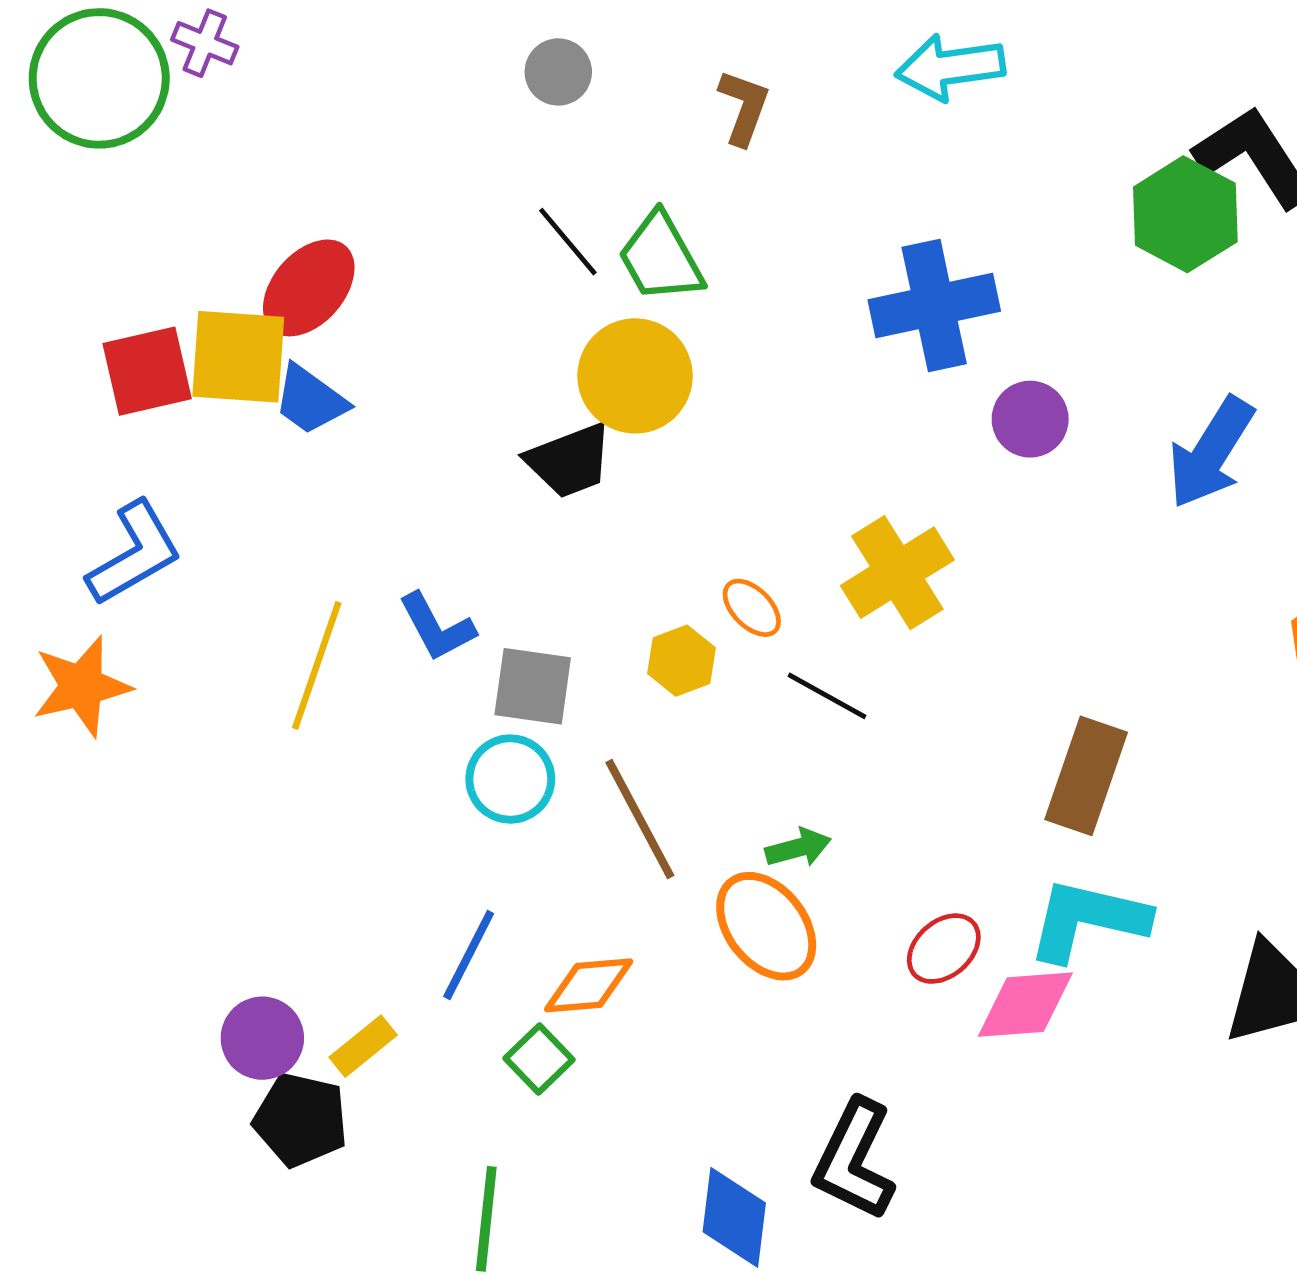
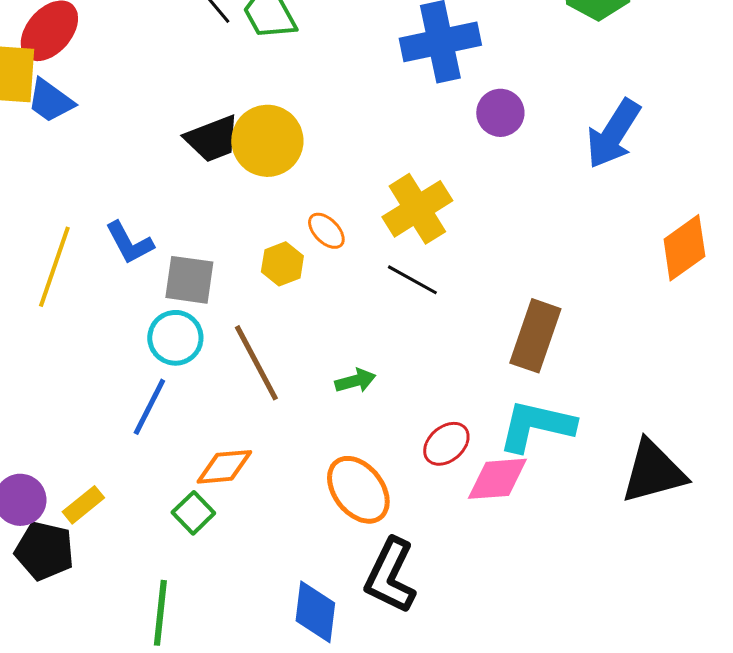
yellow circle: (635, 376) -> (267, 141), moved
black line: (827, 696) -> (412, 280), moved
orange ellipse: (766, 926) -> (358, 490), moved
blue line: (469, 955) -> (149, 407), moved

